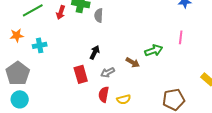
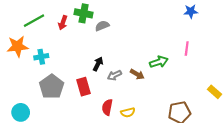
gray semicircle: (99, 15) -> (102, 26), turned 64
orange star: (17, 35) -> (18, 46), size x1.5
gray arrow: (108, 72) -> (114, 75), moved
gray pentagon: (18, 73) -> (52, 87), moved

